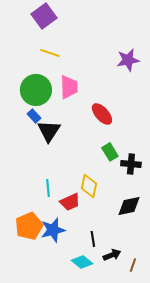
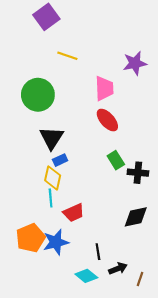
yellow line: (50, 53) -> (67, 56), moved
pink trapezoid: (69, 87) -> (104, 88), moved
blue rectangle: (34, 116) -> (60, 160), moved, turned -72
yellow diamond: (89, 186) -> (53, 178), moved

